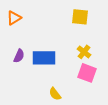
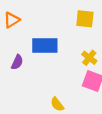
blue rectangle: (44, 58) -> (45, 46), moved

